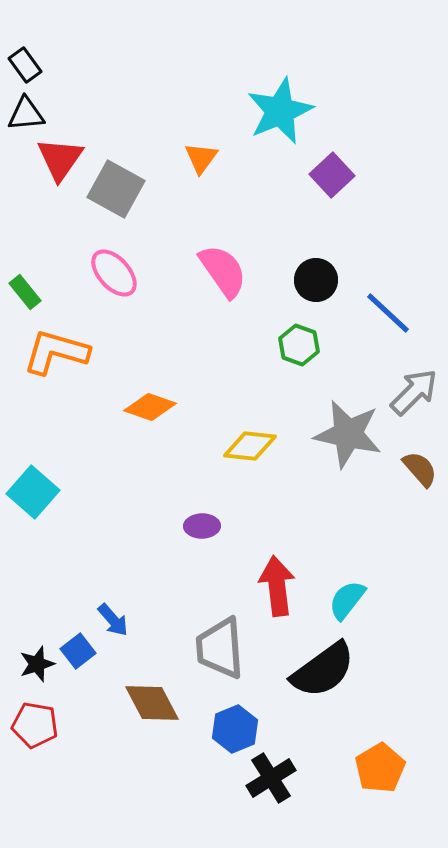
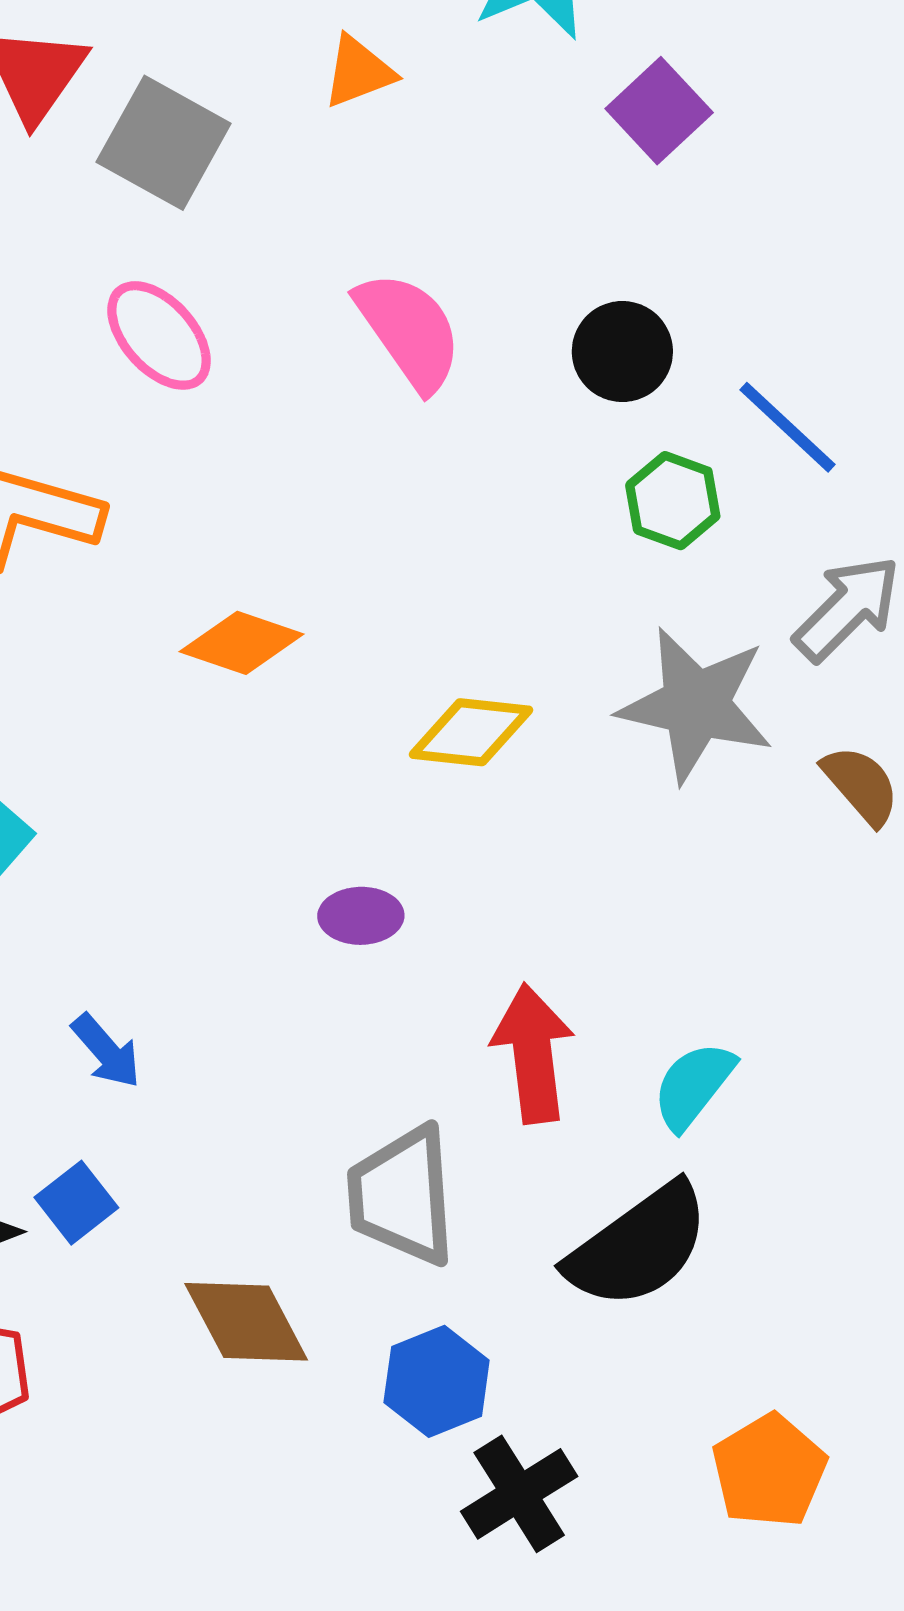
orange triangle: (201, 158) -> (359, 72), turned 33
green hexagon: (299, 345) -> (673, 501), moved
blue arrow: (113, 620) -> (106, 1051), moved

